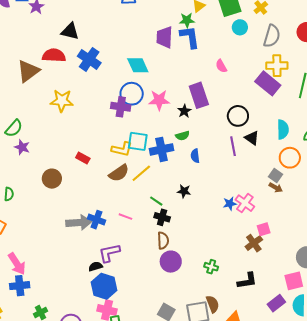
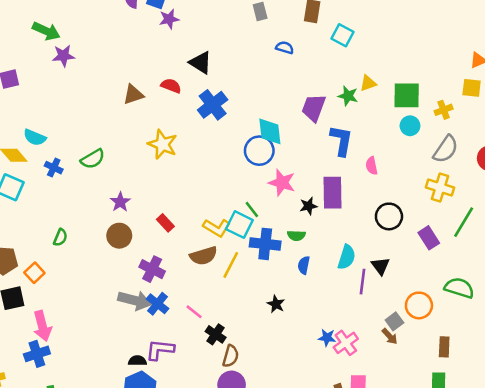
blue L-shape: (190, 37) -> (341, 140), moved
red semicircle: (54, 55) -> (171, 86), size x0.7
brown triangle: (28, 71) -> (133, 95), size x0.7
purple rectangle: (268, 83) -> (429, 238), moved, size x0.7
blue circle: (132, 94) -> (259, 151), moved
purple cross: (121, 107) -> (152, 269), moved
black circle: (238, 116) -> (389, 216), moved
cyan semicircle: (283, 129) -> (347, 257), moved
purple line: (233, 146) -> (363, 282), moved
purple star: (22, 147) -> (120, 202), moved
yellow line: (141, 173) -> (231, 265), turned -40
green line: (156, 201) -> (252, 209), moved
black cross: (162, 217) -> (216, 334), moved
blue cross: (20, 286) -> (37, 354), turned -30

